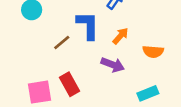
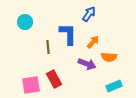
brown line: (62, 42) -> (48, 47), turned -56
orange semicircle: (153, 52) -> (109, 57), moved

